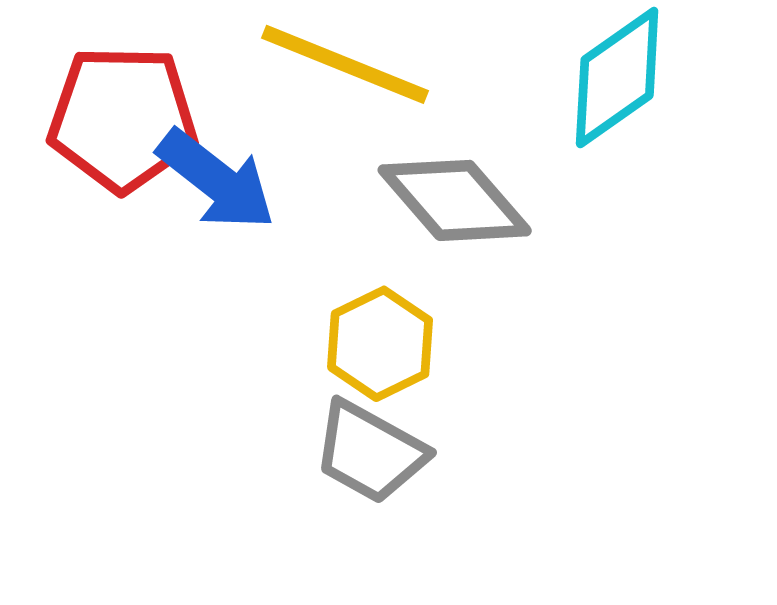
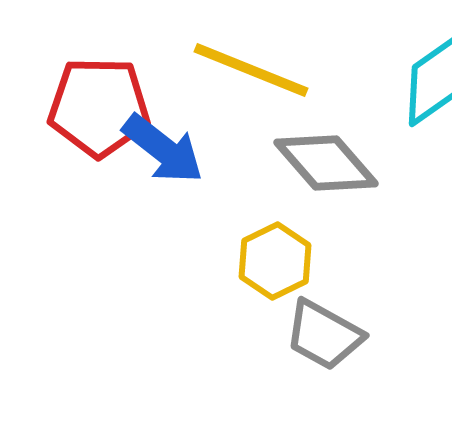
gray trapezoid: (370, 452) -> (324, 335), moved

